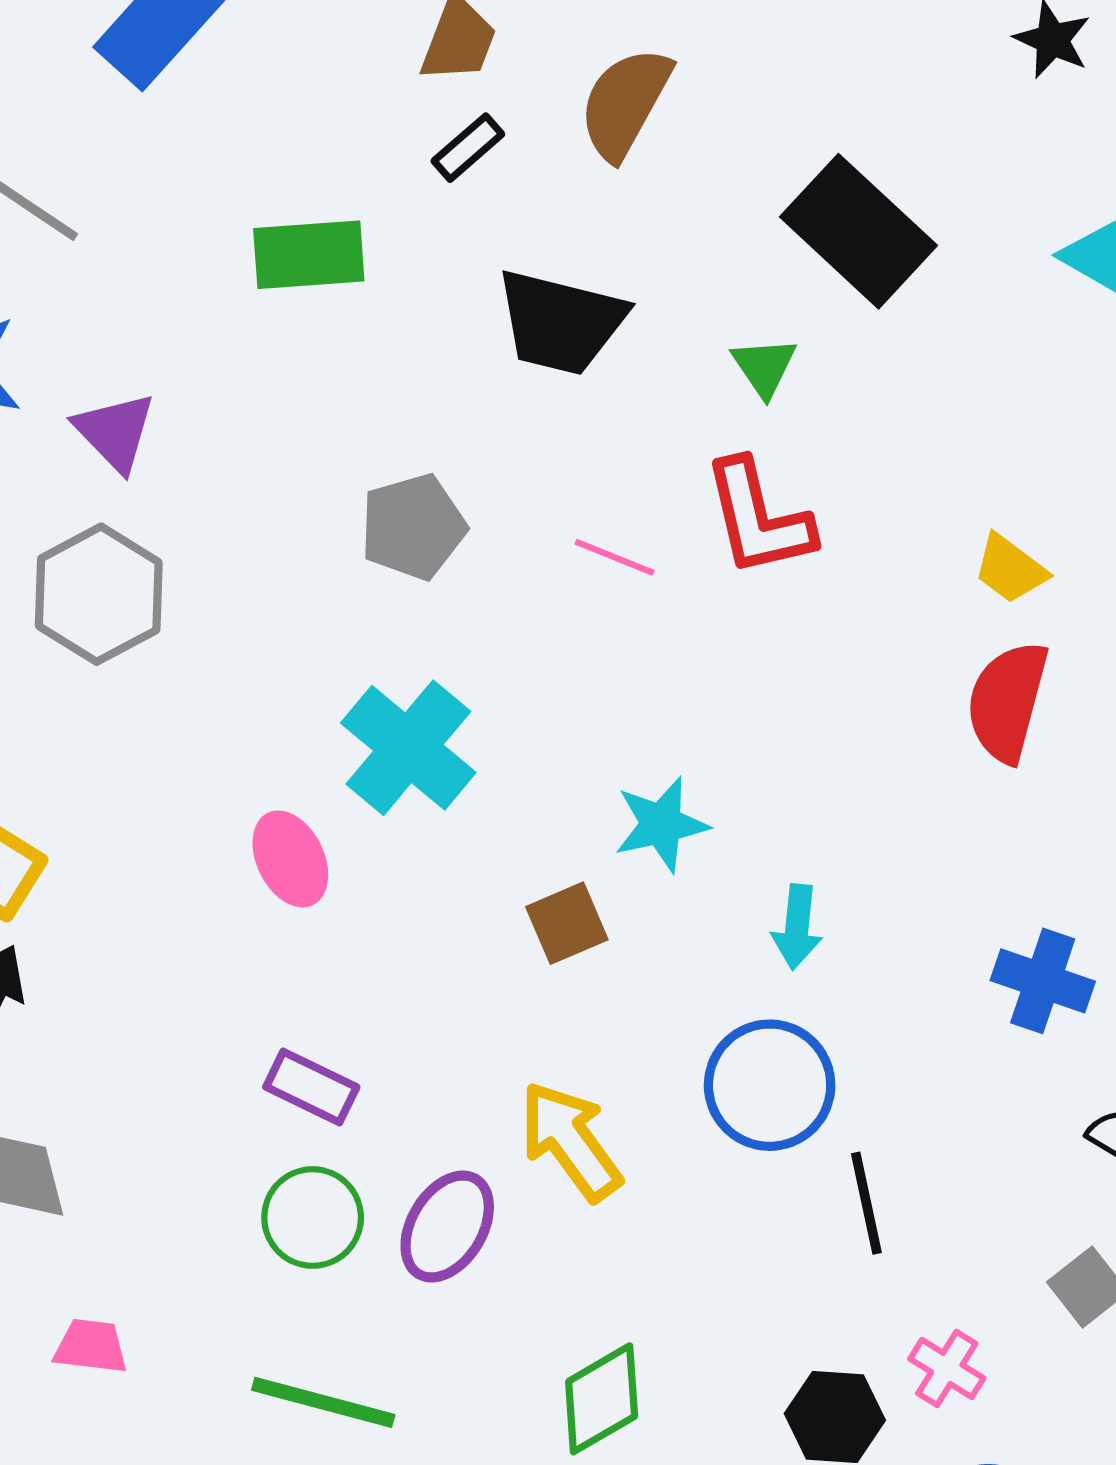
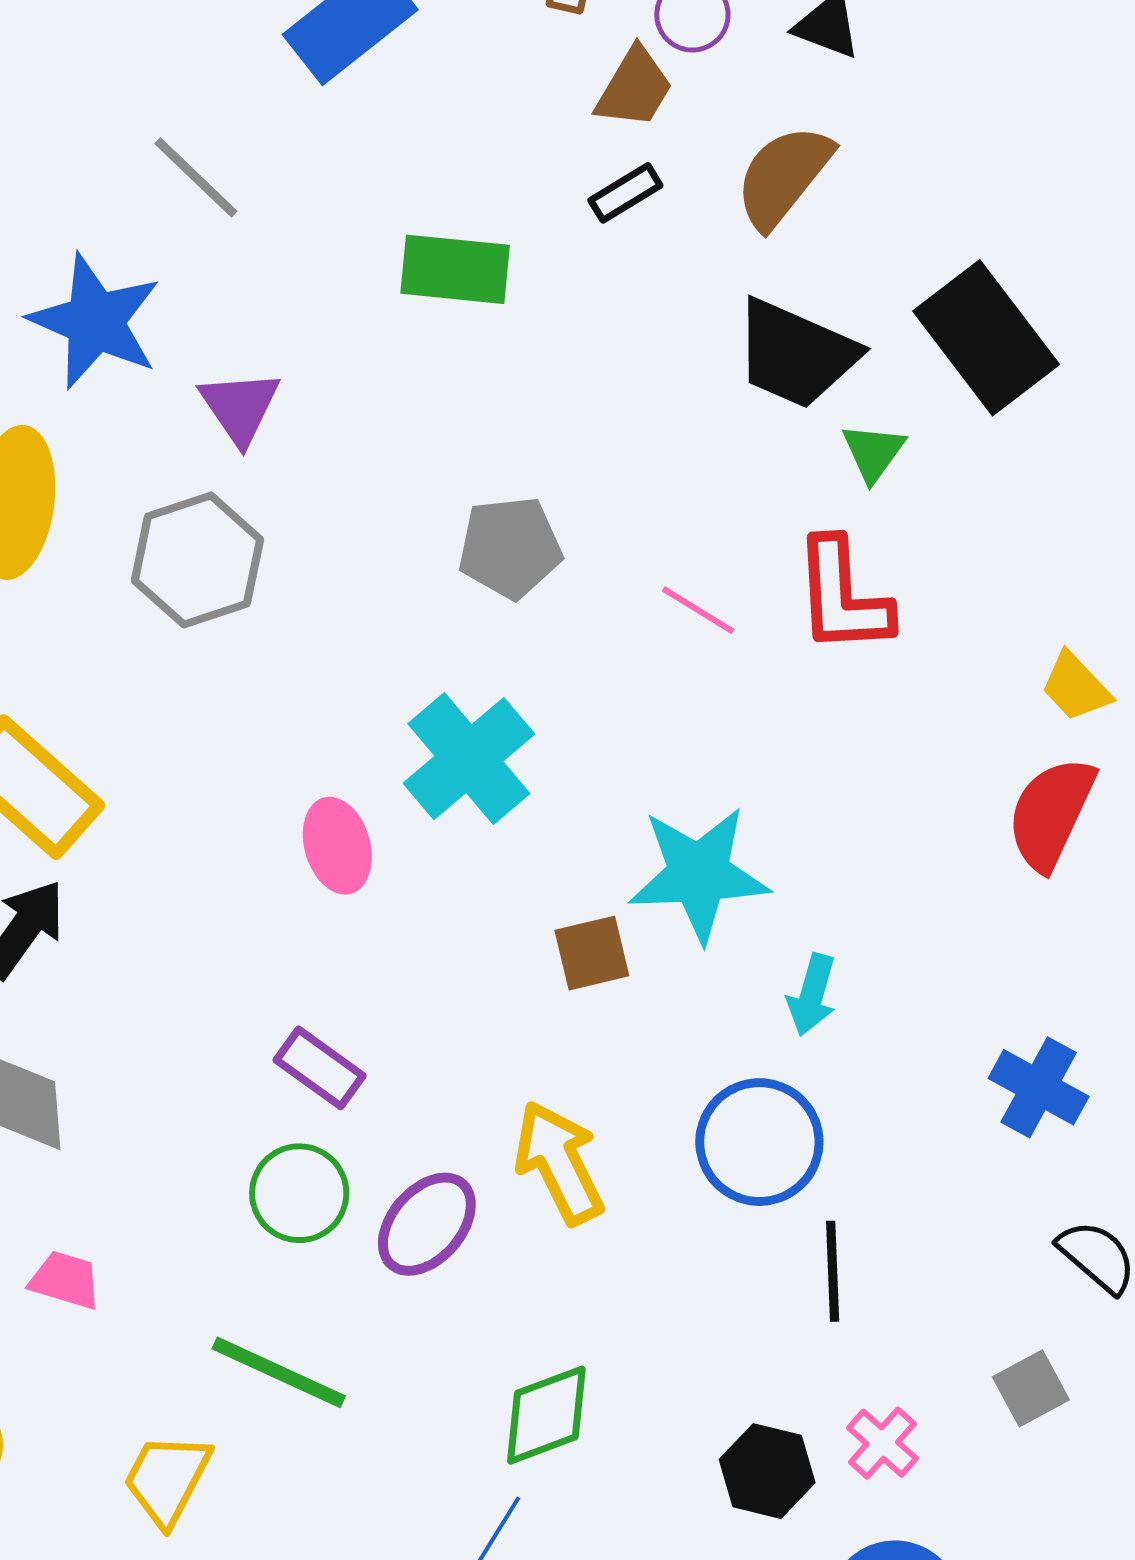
black trapezoid: (561, 322) -> (796, 354), moved
cyan star: (661, 824) -> (699, 874), size x1.5

